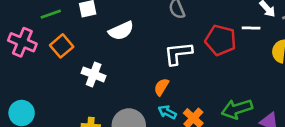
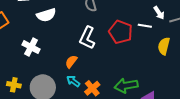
white L-shape: (178, 53) -> (87, 38), turned -65
white cross: (94, 74) -> (31, 47), moved

